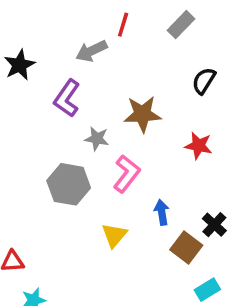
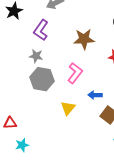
gray star: (97, 139) -> (36, 56), moved
blue arrow: (162, 212) -> (95, 95), turned -80

